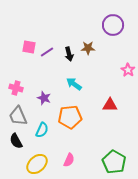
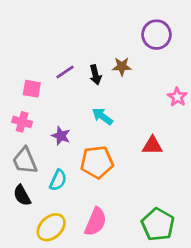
pink square: (29, 47) -> (32, 89), moved
pink semicircle: (69, 160) -> (96, 222), size x1.5

